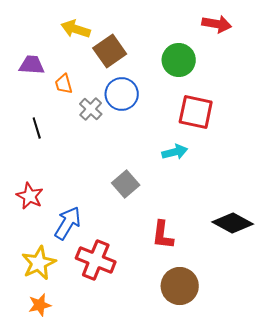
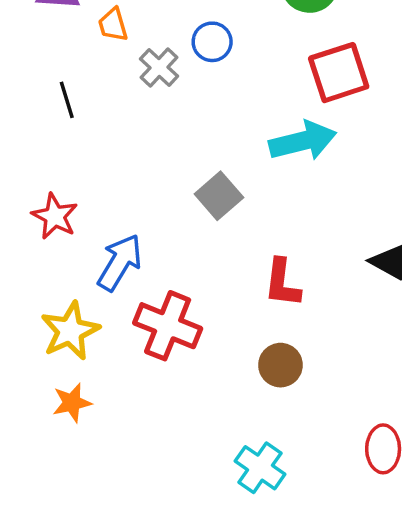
blue circle: (122, 94) -> (212, 42), size x0.7
red square: (196, 112) -> (339, 73), turned -30
cyan arrow: (175, 152) -> (303, 141), size x1.5
brown circle: (180, 286) -> (280, 365), moved, size x0.7

